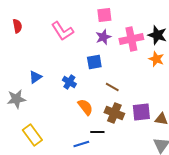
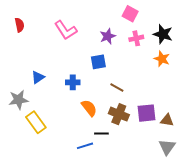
pink square: (104, 15) -> (130, 14), moved, turned 35
pink cross: (131, 39) -> (136, 38), size x0.6
blue cross: (69, 82) -> (73, 82), turned -32
yellow rectangle: (32, 135) -> (36, 122), moved

